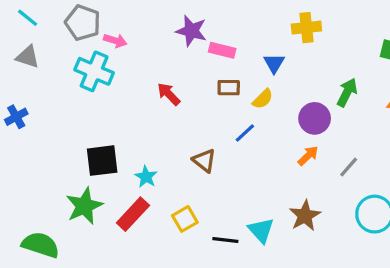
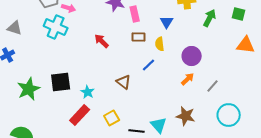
pink rectangle: (222, 50) -> (135, 14), turned 63
gray triangle: (28, 57) -> (15, 28), moved
green arrow: (347, 92) -> (210, 18), moved
yellow semicircle: (263, 99) -> (160, 44), turned 128
green star: (84, 206) -> (29, 89), moved
brown star: (305, 216) -> (186, 116), turned -30

